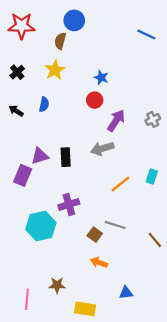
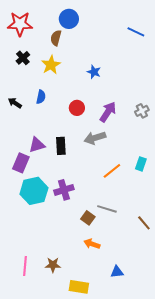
black cross: (17, 72) -> (23, 58), moved
red circle: (95, 100) -> (77, 108), moved
cyan hexagon: (41, 226) -> (34, 191), moved
pink line: (27, 299) -> (25, 266), moved

